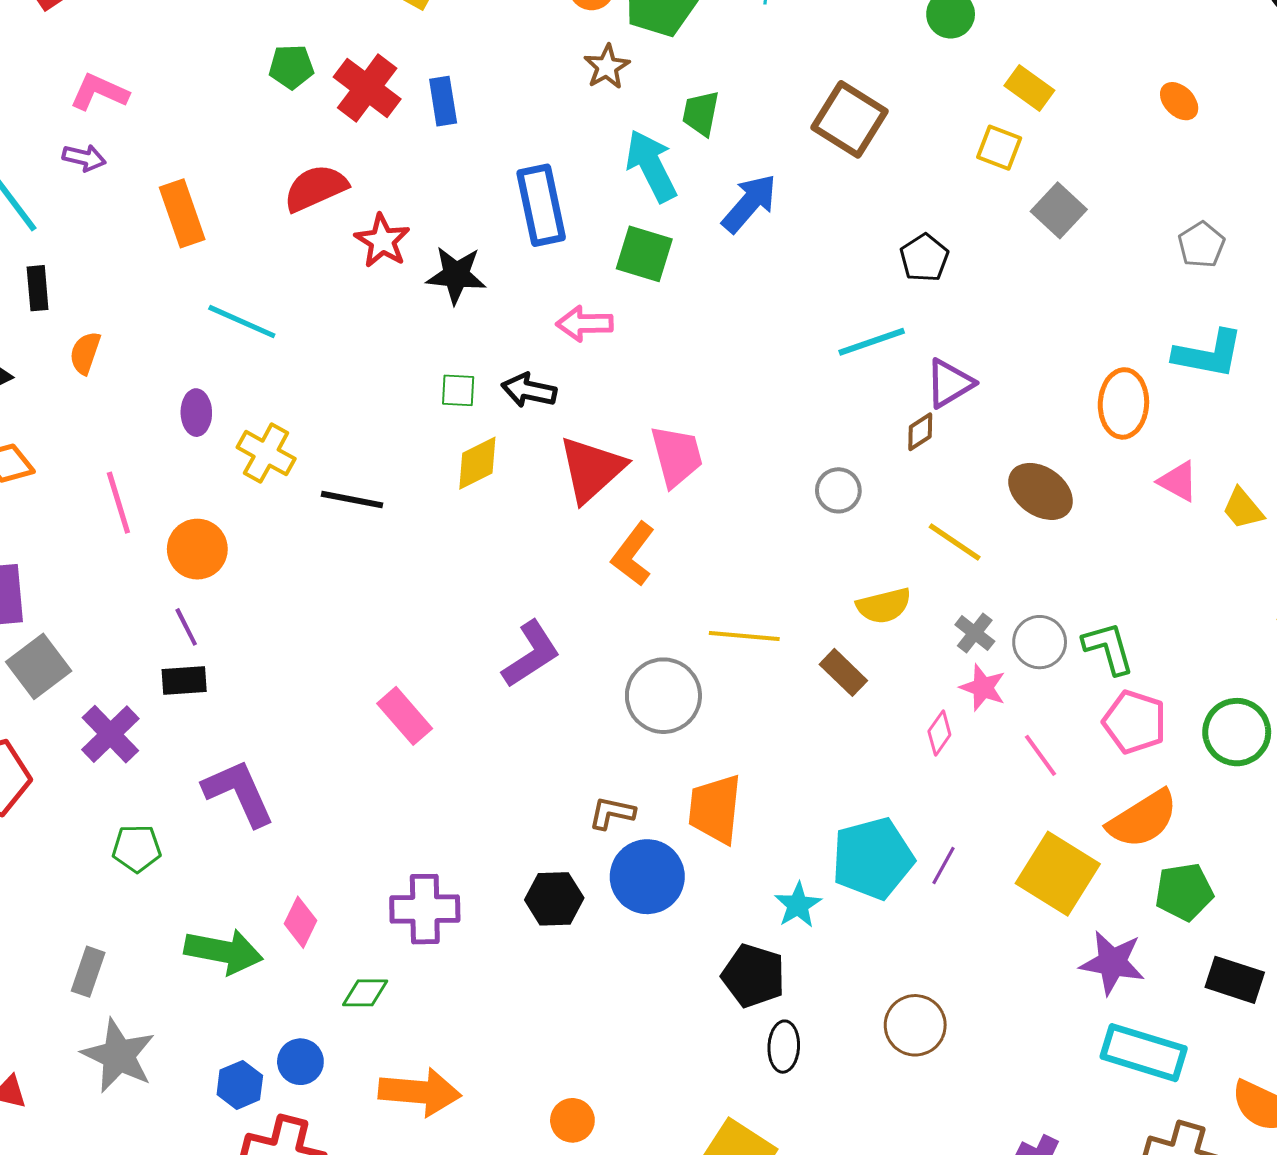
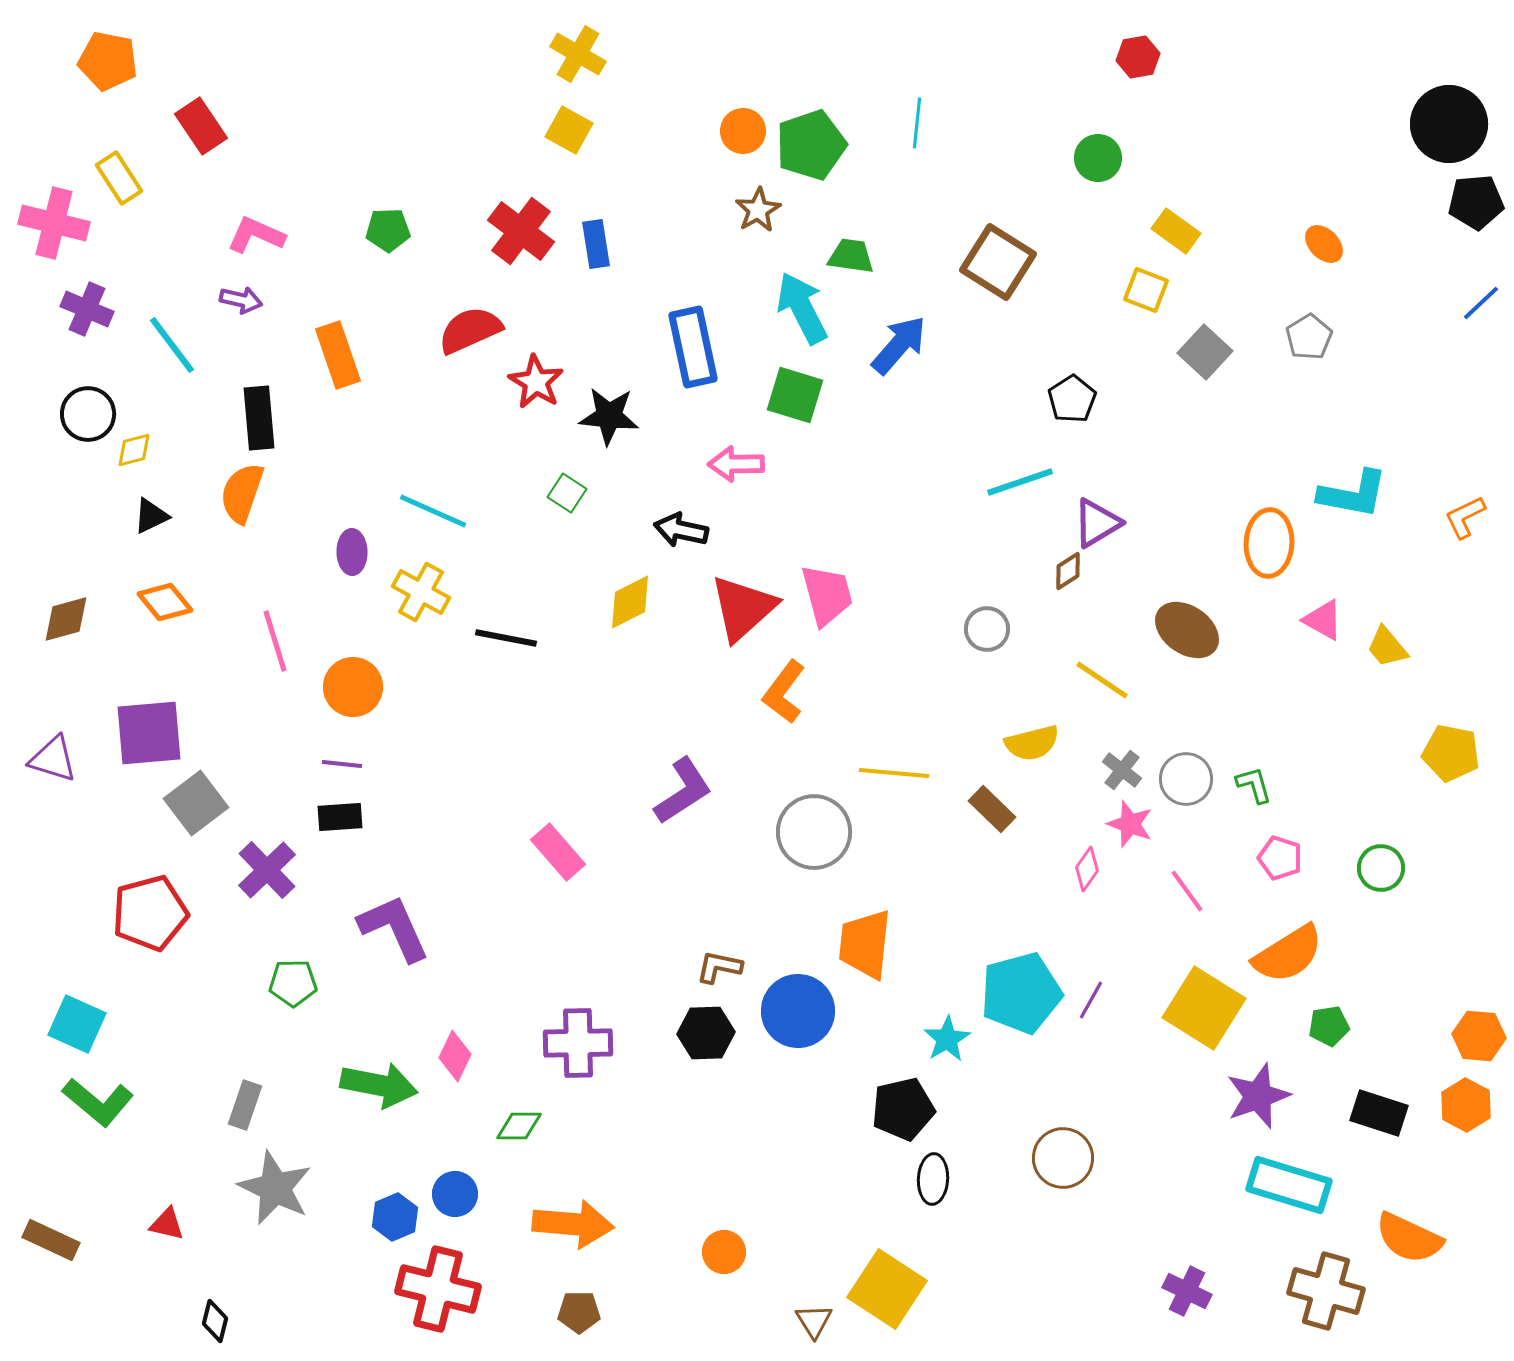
green pentagon: (291, 67) -> (388, 230), moved
green trapezoid: (701, 113) -> (851, 256), turned 87
gray pentagon: (1201, 245) -> (1309, 337), moved
black rectangle: (38, 288) -> (259, 418), moved, size x1.4
cyan line: (242, 322) -> (433, 511), moved
orange semicircle: (85, 353) -> (242, 493), size x1.4
green square: (458, 390) -> (567, 493), moved, turned 30
purple line: (186, 627) -> (342, 764), turned -57
green L-shape: (1108, 648) -> (1254, 785), size x0.7
pink pentagon: (1135, 722) -> (1280, 858), size x0.7
green circle: (1237, 732) -> (1381, 868), size x0.7
brown L-shape: (612, 813) -> (719, 967), moved
green pentagon: (1184, 892) -> (1329, 1026), size x0.7
purple star: (1112, 963) -> (1258, 1096), turned -30
black pentagon: (753, 976) -> (903, 1109), turned -30

